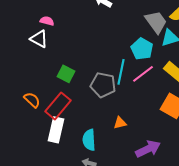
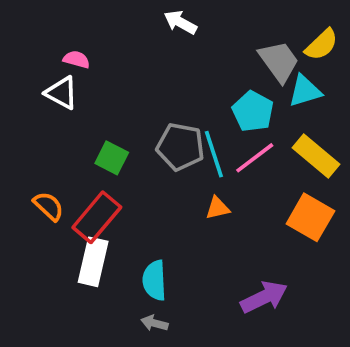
cyan line: (121, 72) -> (214, 154), turned -30
gray pentagon: (103, 85) -> (180, 147), moved
orange triangle: (120, 123) -> (218, 208), moved

